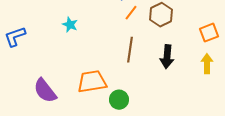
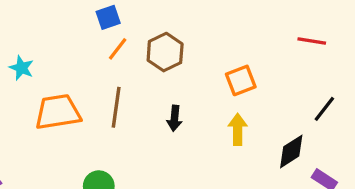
black arrow: (167, 57) -> (174, 118), size x0.7
orange trapezoid: (92, 82) -> (58, 112), moved

